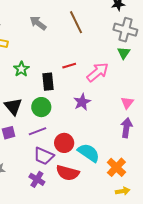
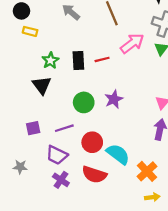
pink arrow: (98, 72) -> (132, 43), moved
black rectangle: (48, 82) -> (78, 60), moved
black triangle: (13, 106) -> (42, 85), moved
green circle: (41, 107) -> (84, 102), moved
purple trapezoid: (44, 156) -> (57, 155), moved

